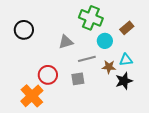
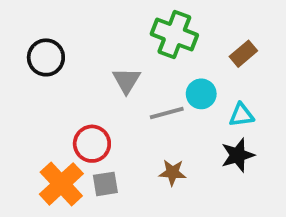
cyan circle: (105, 41) -> (201, 94), moved
gray triangle: (66, 42) -> (126, 80), turned -42
brown star: (109, 67) -> (172, 172), moved
gray square: (78, 79) -> (105, 184), moved

